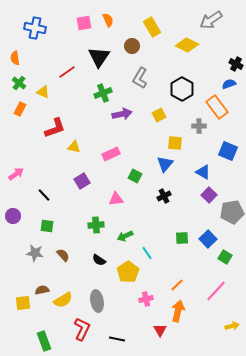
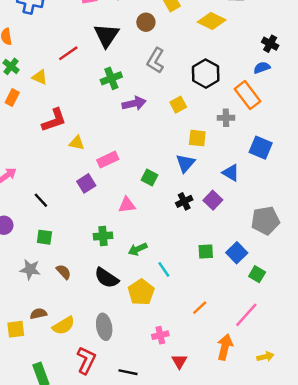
pink rectangle: (111, 154) -> (108, 160), moved
purple square: (209, 195) -> (213, 200), moved
black semicircle: (99, 260) -> (107, 278), size x1.5
pink cross: (146, 299) -> (160, 335), moved
orange arrow: (178, 311) -> (225, 347), moved

